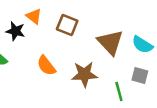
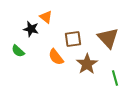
brown square: (67, 25) -> (73, 39), moved, turned -30
brown star: (84, 74) -> (87, 64), turned -30

